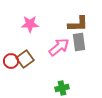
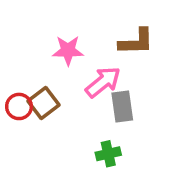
pink star: (30, 24) -> (68, 51), moved
gray rectangle: (79, 42) -> (122, 106), moved

